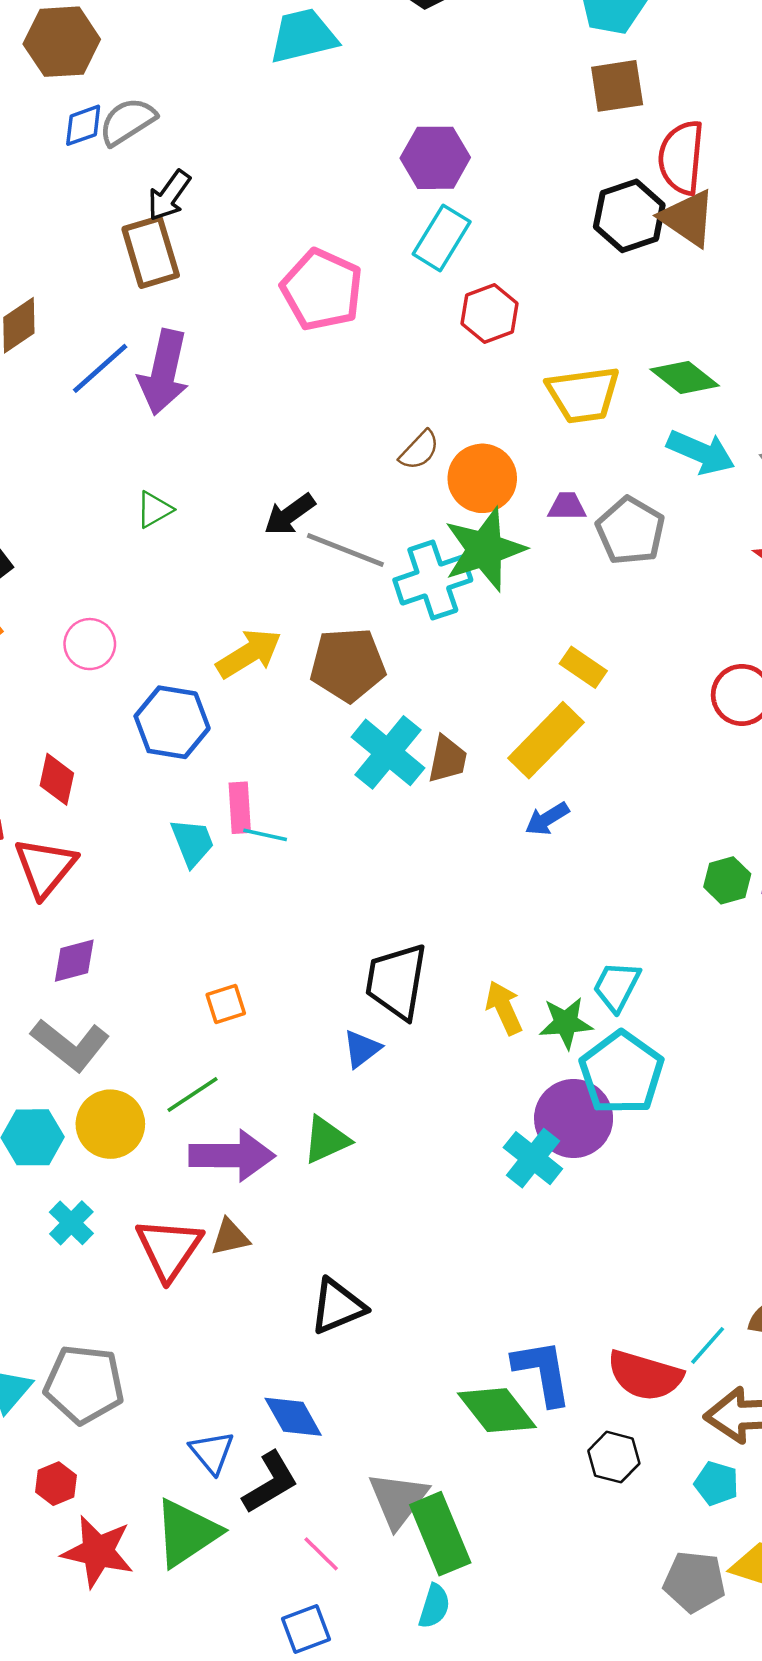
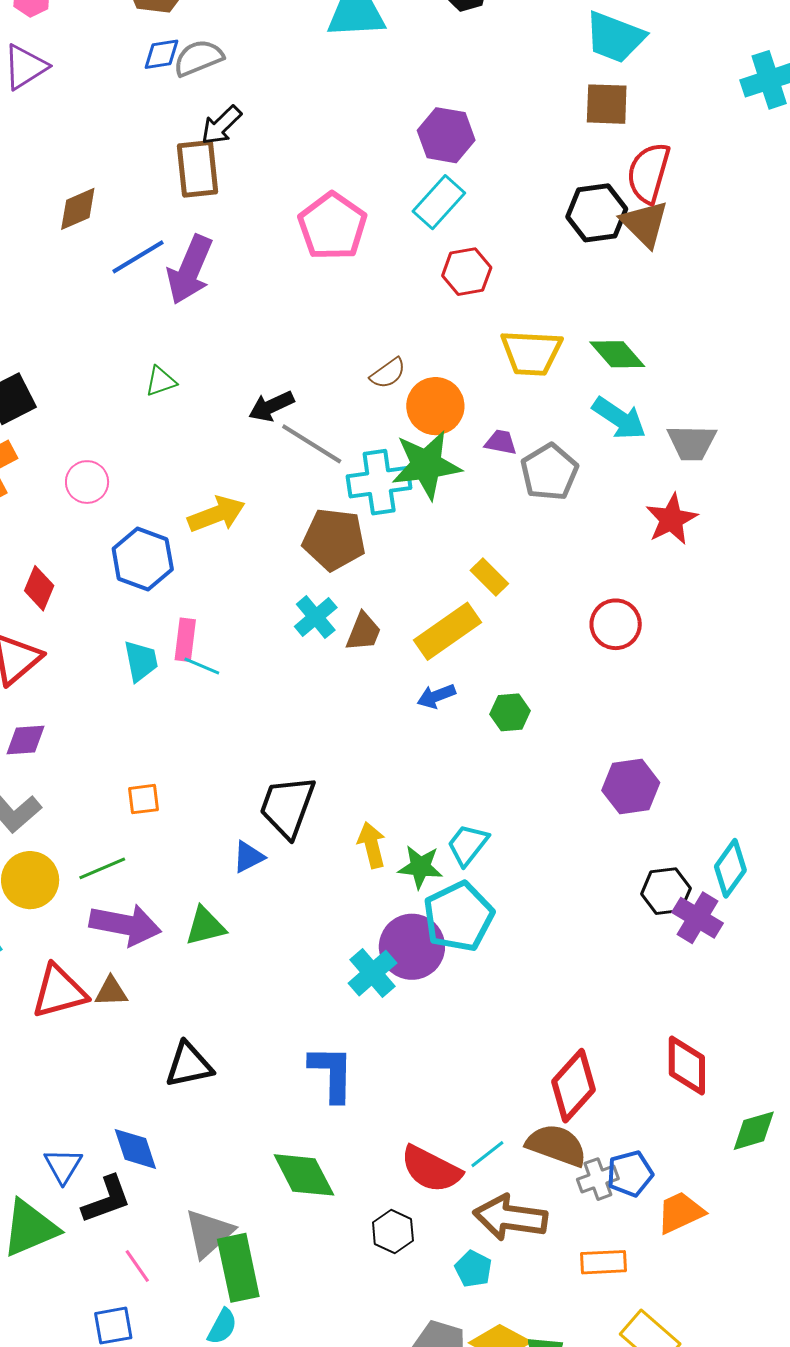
brown pentagon: (348, 665) -> (334, 539), moved
cyan cross: (388, 752) -> (316, 617), size x0.7
green hexagon: (727, 880) -> (510, 712), moved
red triangle: (169, 1249) -> (59, 992), turned 30
blue L-shape: (543, 1372) -> (332, 1073), moved

